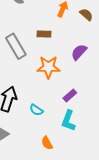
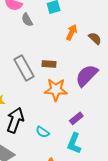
brown rectangle: (44, 34) -> (49, 64), moved
purple semicircle: (79, 52) -> (87, 75), size x1.4

